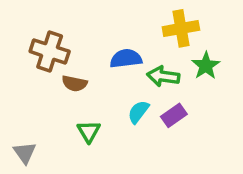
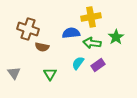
yellow cross: (181, 28) -> (91, 17), moved
gray triangle: (25, 153) -> (14, 73), moved

